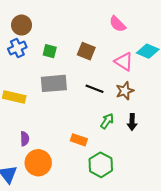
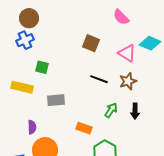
green square: (50, 51) -> (42, 67), moved
gray rectangle: (54, 83) -> (56, 100), moved, size x0.7

